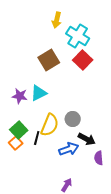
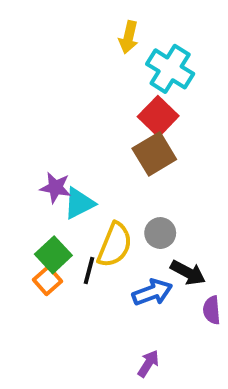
brown square: (49, 60) -> (154, 154), moved
red square: (83, 60) -> (158, 116), moved
cyan triangle: (39, 93) -> (79, 203), moved

